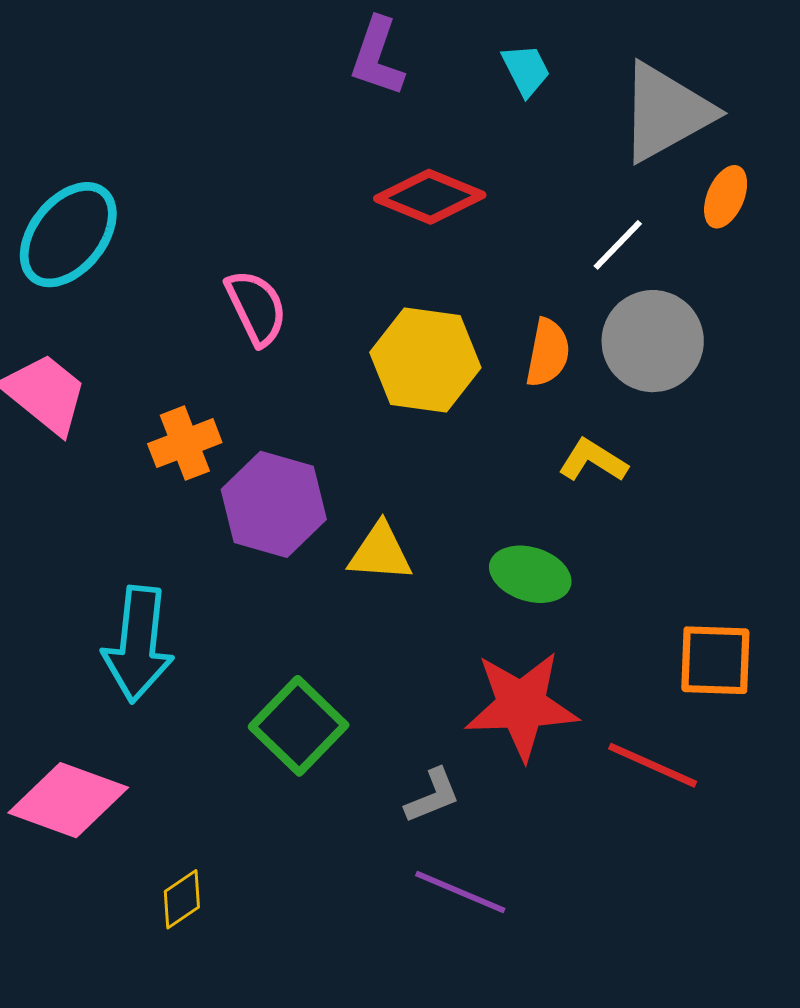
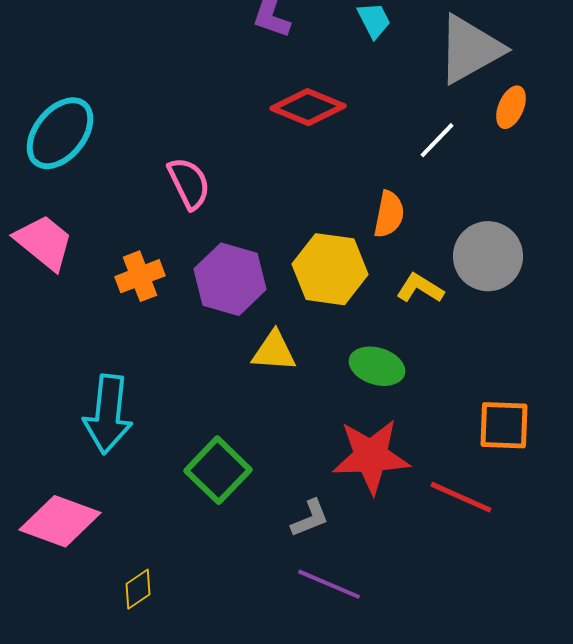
gray circle: (653, 341) -> (488, 256), moved
yellow hexagon: (425, 360) -> (330, 269), moved
purple hexagon: (274, 504) -> (230, 279), moved

